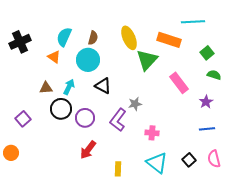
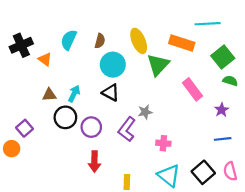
green square: (207, 53) -> (223, 57), size x1.5
orange triangle: (54, 57) -> (45, 59), moved
cyan circle: (88, 60) -> (113, 65), moved
red arrow: (88, 150) -> (95, 162), turned -36
orange circle: (11, 153) -> (12, 149), moved
black square: (189, 160) -> (203, 172), size x1.5

